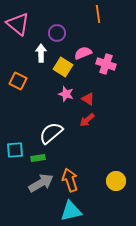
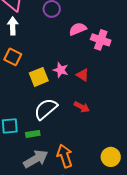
white arrow: (41, 53) -> (13, 26), moved
yellow square: (63, 67) -> (39, 77), moved, turned 36
red arrow: (87, 120) -> (82, 107), moved, turned -112

